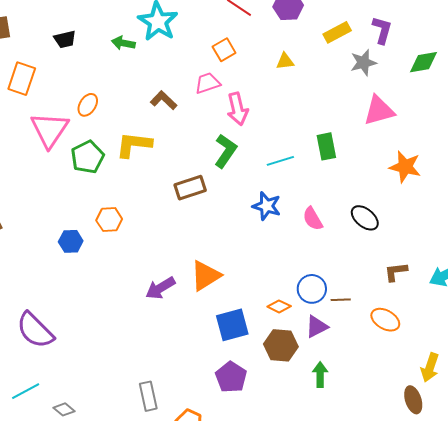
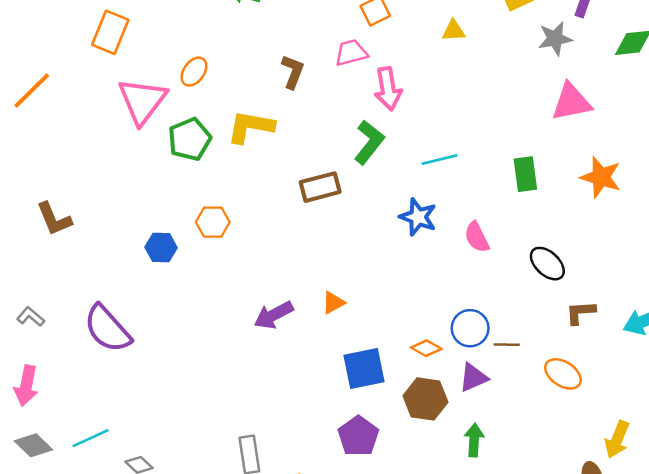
brown L-shape: (164, 100) -> (293, 72), turned 64
green rectangle: (326, 146) -> (525, 174), moved
black ellipse: (365, 218) -> (547, 264), moved
orange triangle: (206, 276) -> (333, 303), size x0.6
purple semicircle: (35, 330) -> (107, 329), moved

